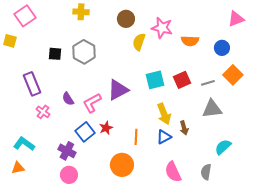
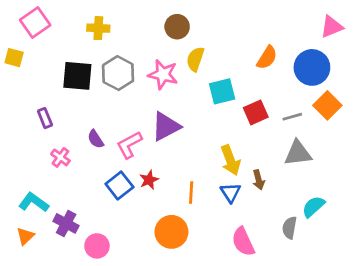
yellow cross: (81, 12) -> (98, 28), moved
pink star: (162, 28) -> (163, 74), moved
orange semicircle: (190, 41) -> (267, 58), turned -60
blue circle: (222, 48) -> (312, 67), size x1.6
black square: (55, 54) -> (77, 76), size x1.6
cyan square: (155, 80) -> (222, 91), moved
purple rectangle: (32, 84) -> (45, 118), size x0.6
blue triangle: (164, 137) -> (230, 193), turned -35
purple cross: (67, 151) -> (66, 223), moved
orange triangle: (18, 168) -> (25, 236), turned -32
gray semicircle: (206, 172) -> (289, 228), moved

